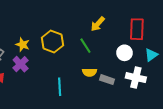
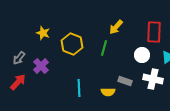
yellow star: (23, 45) -> (43, 33), moved
green line: (85, 46) -> (104, 48), turned 49
yellow semicircle: (90, 72) -> (108, 92), moved

